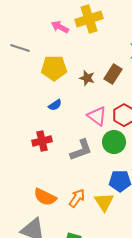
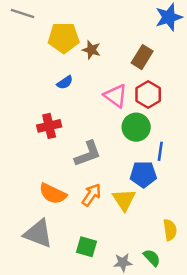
brown rectangle: (113, 74) -> (142, 57), moved
brown star: (87, 78) -> (91, 50), moved
gray L-shape: (81, 150) -> (88, 154), moved

